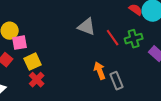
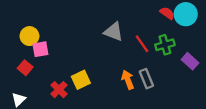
yellow square: (33, 62) -> (81, 80), moved
gray rectangle: (117, 81) -> (146, 79), moved

